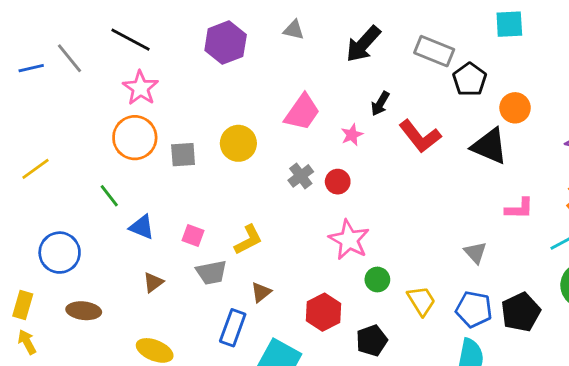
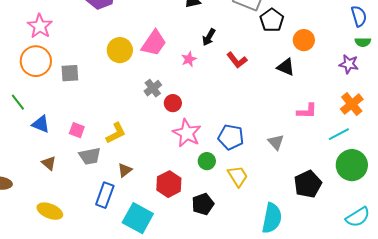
red L-shape: (420, 136) -> (237, 60), size x0.7
yellow circle: (238, 143) -> (120, 50), moved
black triangle: (489, 146) -> (286, 67), size x0.7
red circle: (338, 182) -> (173, 103), moved
brown triangle: (153, 282) -> (49, 163), turned -42
blue pentagon: (474, 309) -> (231, 137), moved

